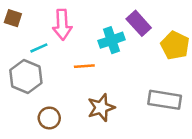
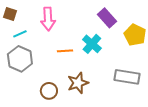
cyan cross: (111, 40) -> (92, 44), moved, turned -30
cyan line: (39, 48) -> (20, 34), moved
brown circle: (49, 118) -> (49, 91), moved

